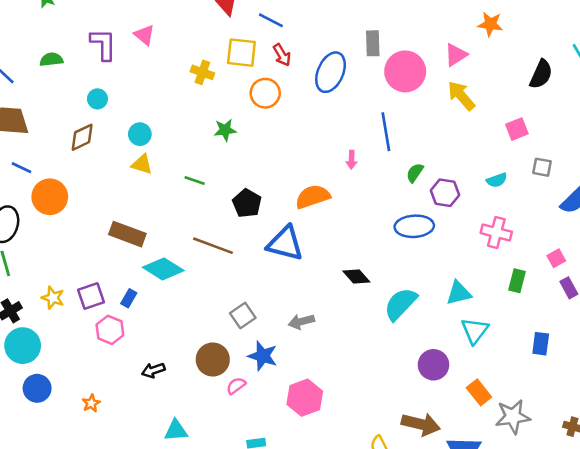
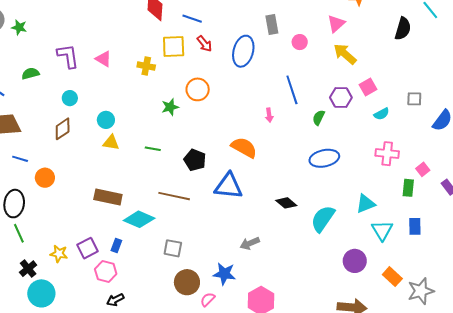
pink triangle: (144, 35) -> (103, 59), moved
pink circle: (405, 71) -> (300, 42), size x0.5
orange circle: (265, 93) -> (198, 89), moved
pink square: (517, 129) -> (368, 87), moved
purple hexagon: (445, 193) -> (341, 98), moved
orange circle: (50, 197) -> (45, 178), size x0.7
orange semicircle: (313, 197) -> (244, 147), turned 56
pink square: (556, 258) -> (423, 169), moved
gray square: (243, 316) -> (173, 248), moved, turned -36
blue rectangle: (541, 344) -> (415, 226), moved
black arrow: (153, 370) -> (115, 300), moved

